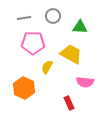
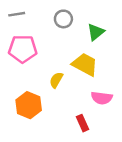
gray line: (24, 18) -> (17, 14), moved
green triangle: (80, 27) -> (96, 32), turned -42
pink pentagon: (33, 43) -> (23, 49), moved

